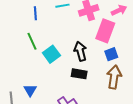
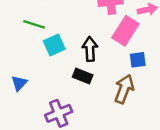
green line: (32, 41) -> (34, 24), turned -60
blue square: (111, 54) -> (138, 60), moved

